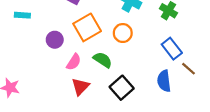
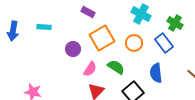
blue rectangle: (172, 49) -> (164, 43), moved
blue semicircle: (164, 81) -> (156, 73), moved

